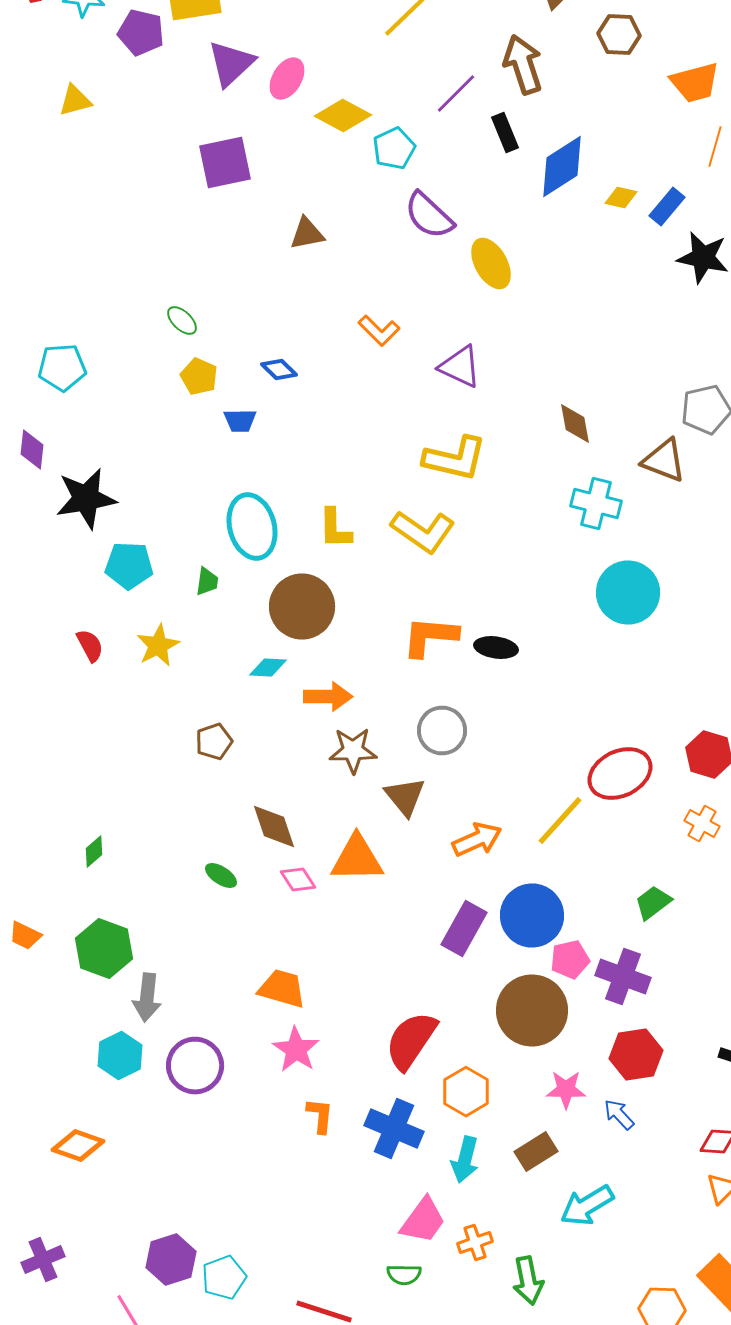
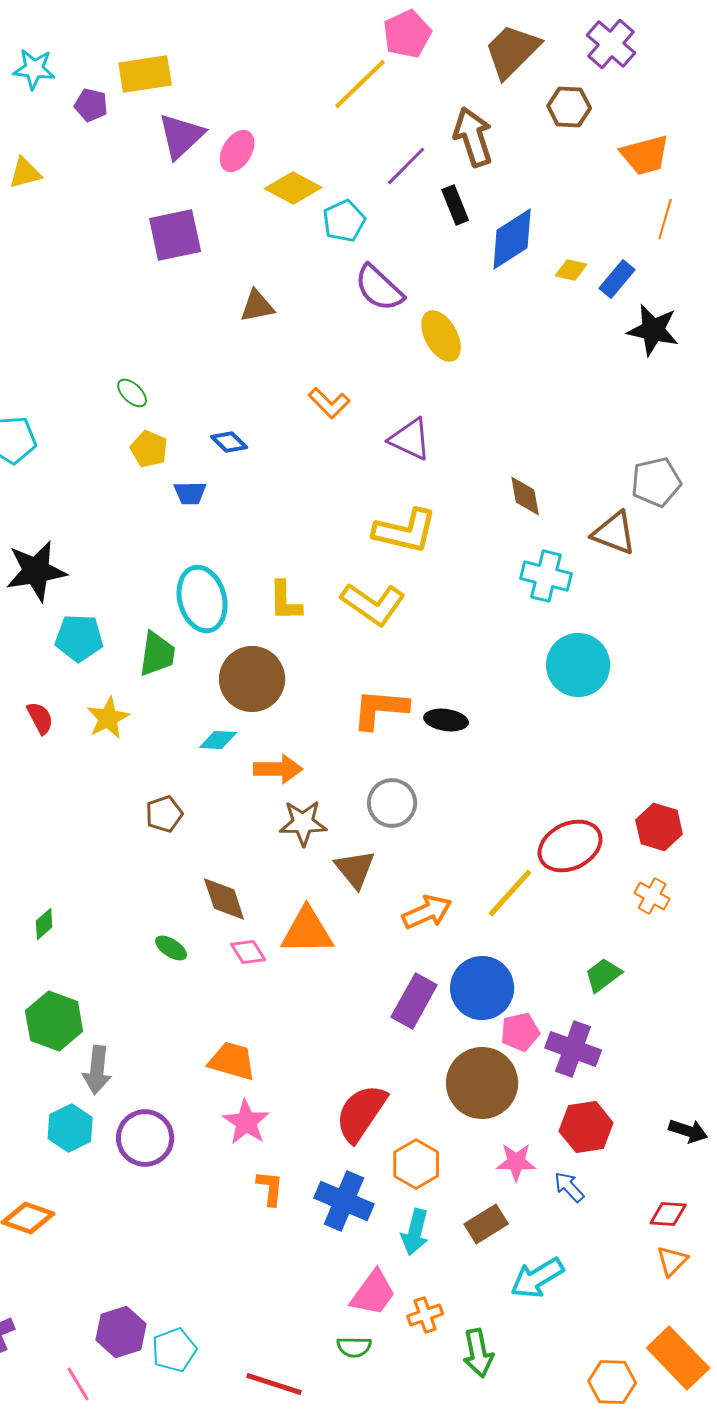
purple pentagon: (141, 32) -> (91, 105), size x0.7
green trapezoid: (207, 582) -> (157, 654), size x1.6

